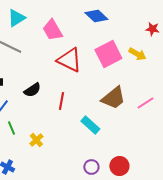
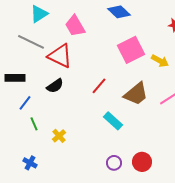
yellow arrow: (137, 54) -> (160, 61), moved
red triangle: (69, 60) -> (60, 56), moved
red line: (61, 101) -> (99, 86), moved, turned 30

